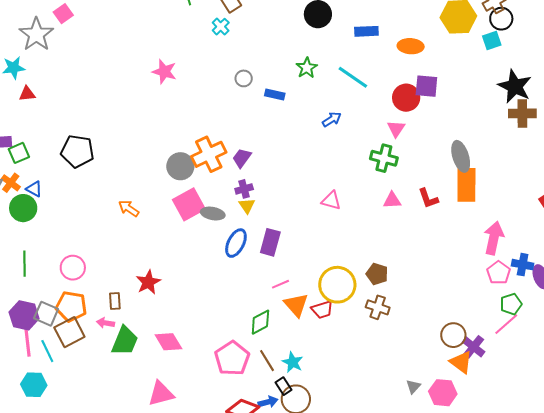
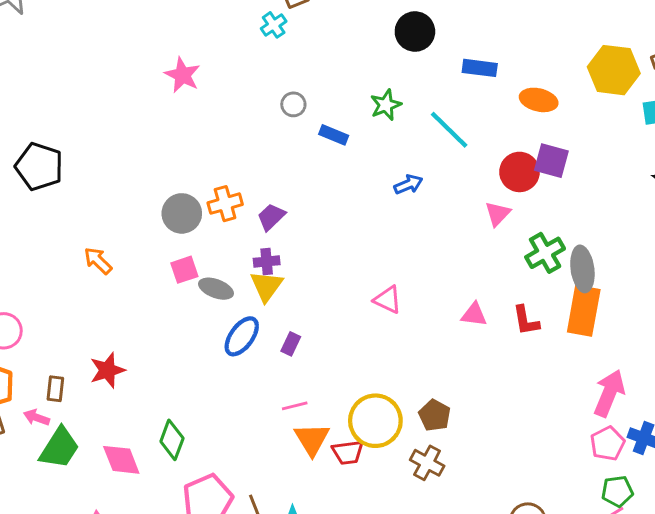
orange cross: (209, 154) -> (225, 204), size x0.7
green cross: (384, 158) -> (545, 253), moved, turned 36
pink square: (189, 204) -> (184, 270), size x0.6
yellow triangle: (247, 206) -> (266, 286), size x1.4
purple rectangle: (270, 242) -> (291, 344), size x0.6
green diamond: (260, 322) -> (172, 440), moved, turned -52

